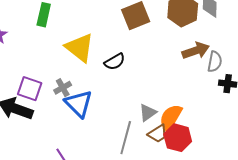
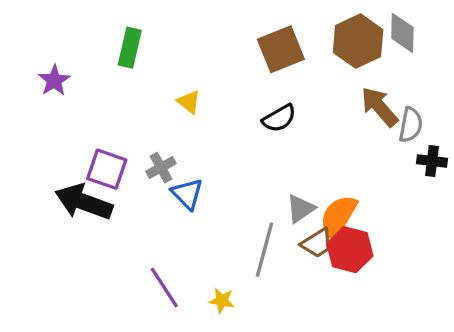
yellow triangle: (80, 48) -> (189, 102), size x0.5
brown arrow: (196, 51) -> (379, 107), turned -112
black semicircle: (115, 62) -> (279, 118), moved
blue triangle: (79, 104) -> (187, 194), size x0.7

